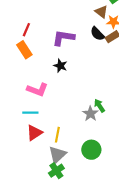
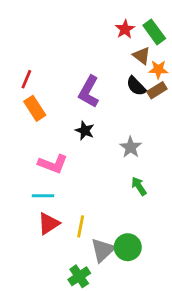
red line: (26, 30) -> (26, 79), moved
purple L-shape: (63, 38) -> (89, 92), turned -70
gray star: (90, 114) -> (131, 147), moved
gray triangle: (57, 155) -> (103, 250), moved

